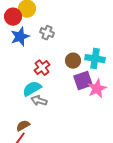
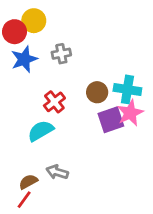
gray cross: (47, 33) -> (61, 54), turned -32
pink star: (97, 89) -> (130, 113), moved
gray arrow: (39, 101) -> (57, 172), moved

